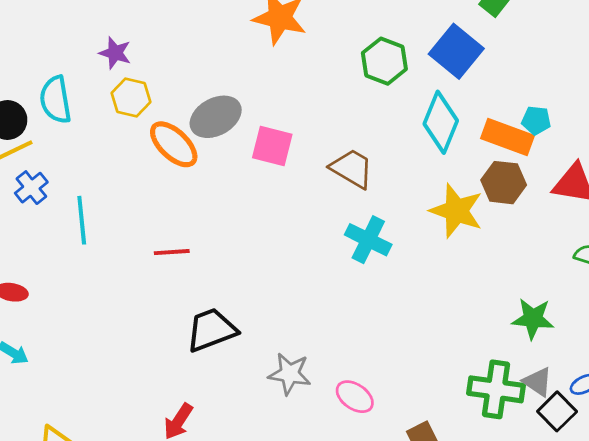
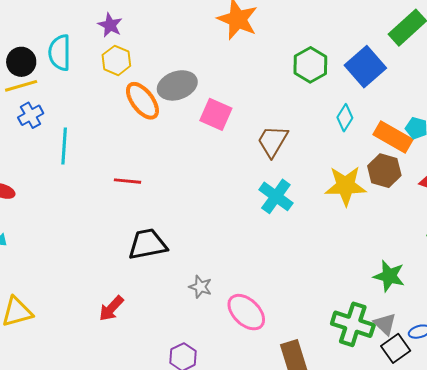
cyan diamond: (441, 122) -> (345, 118), size x0.6
brown trapezoid: (352, 169) -> (273, 141), turned -99
yellow star: (456, 211) -> (346, 186), turned -30
gray star: (290, 374) -> (200, 287), size x0.7
pink ellipse: (355, 397) -> (246, 312), size x1.4

